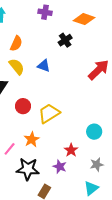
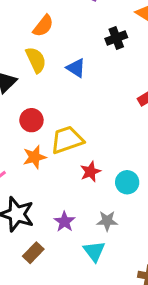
orange star: (32, 139) -> (34, 157), moved
red star: (71, 150) -> (90, 172), moved
gray star: (97, 165) -> (107, 221), moved
cyan triangle: (91, 188) -> (94, 251), moved, turned -42

